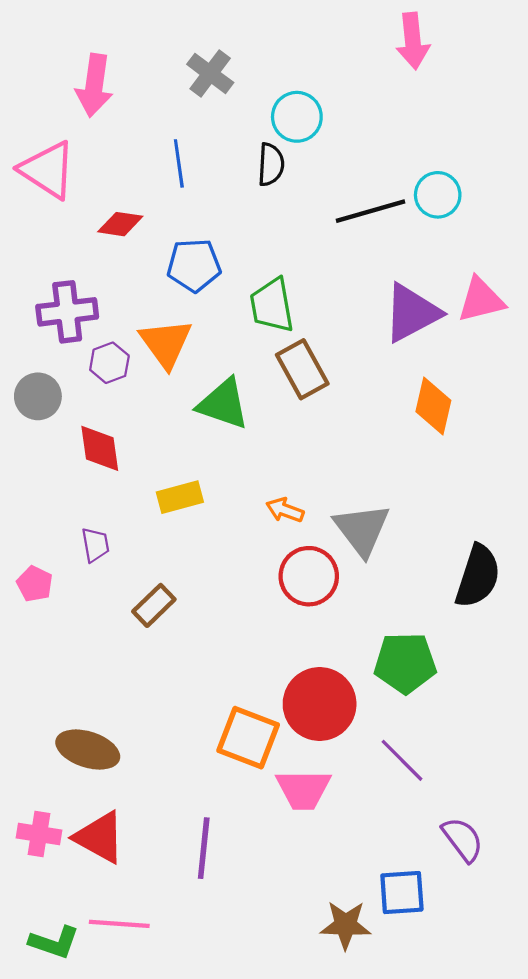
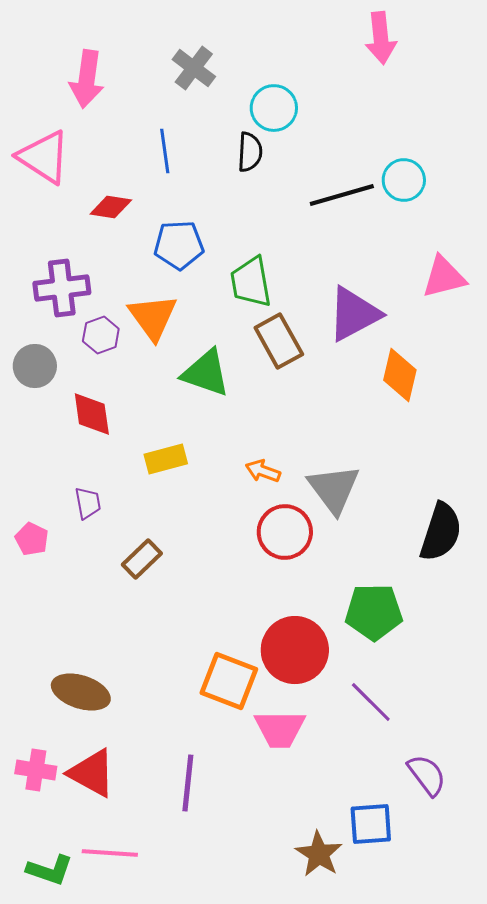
purple triangle: (412, 313) -> (354, 314), moved
brown star: (346, 925) -> (319, 854), turned 30

